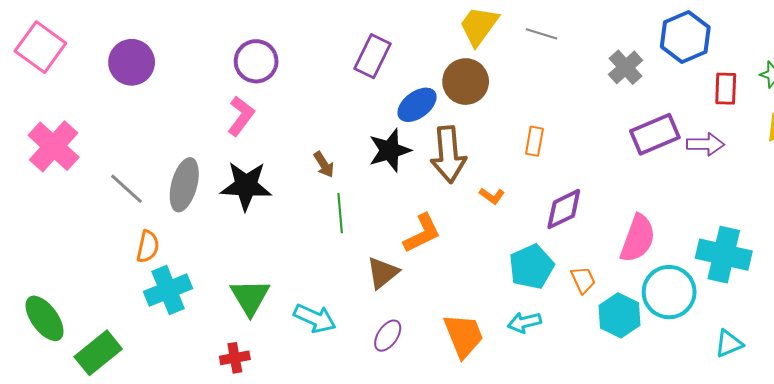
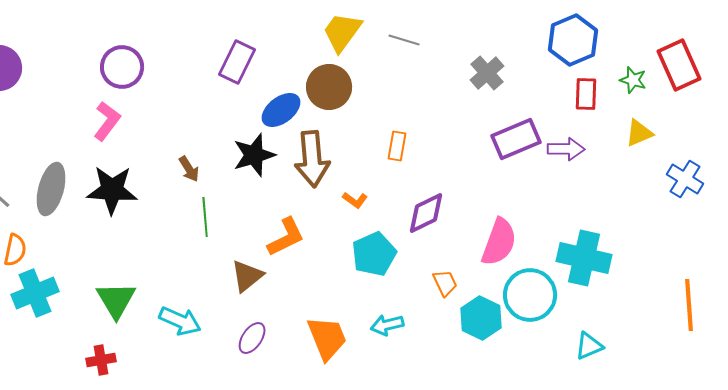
blue hexagon: (685, 37) -> (573, 40), moved
cyan pentagon: (531, 267) -> (374, 254), moved

